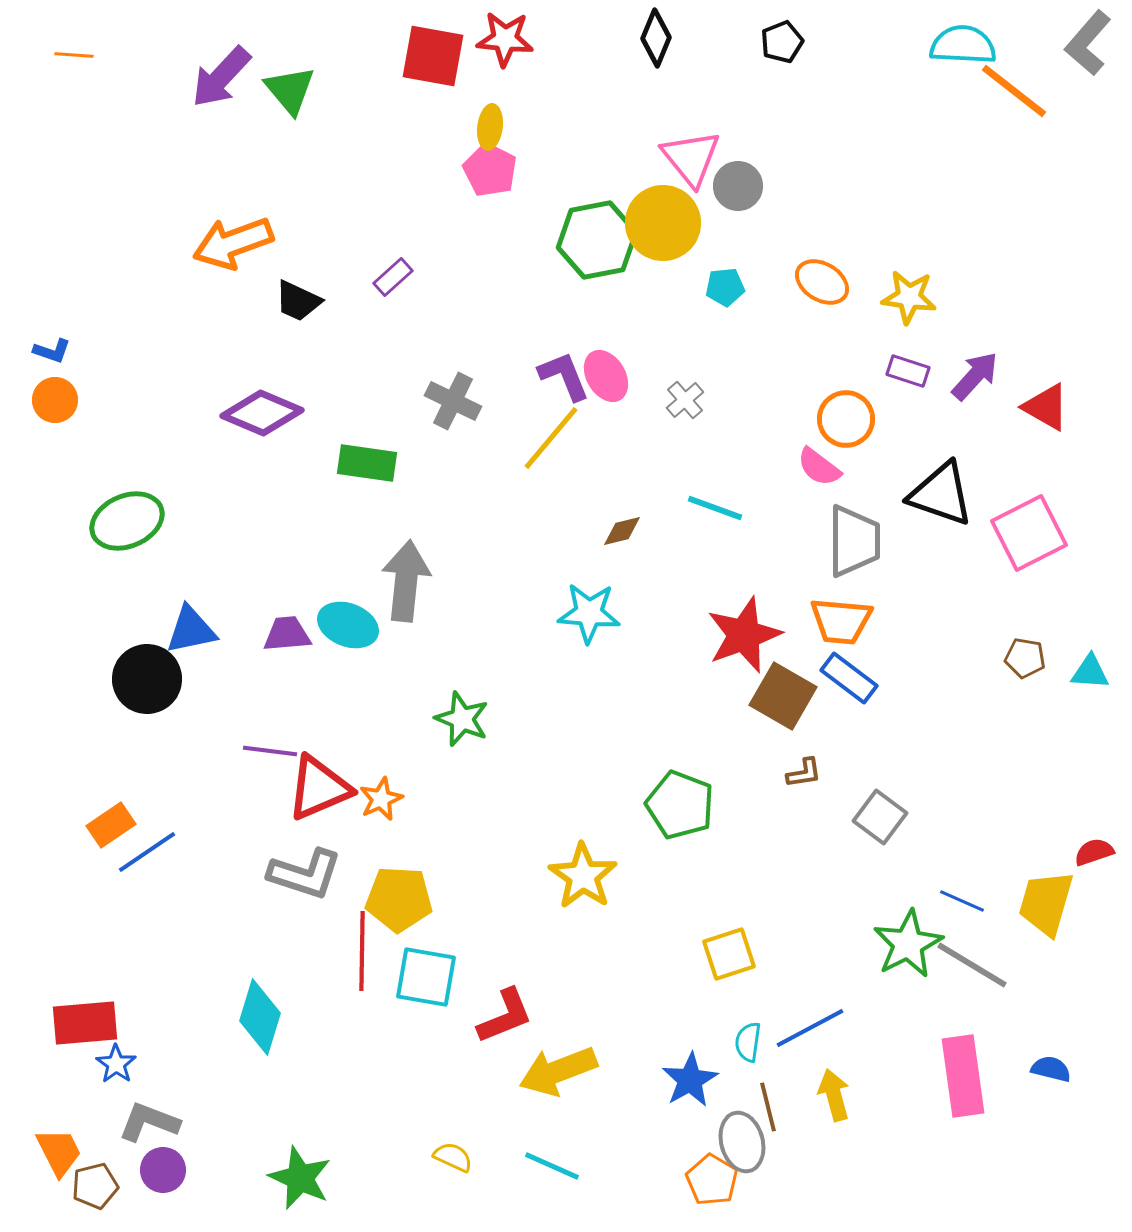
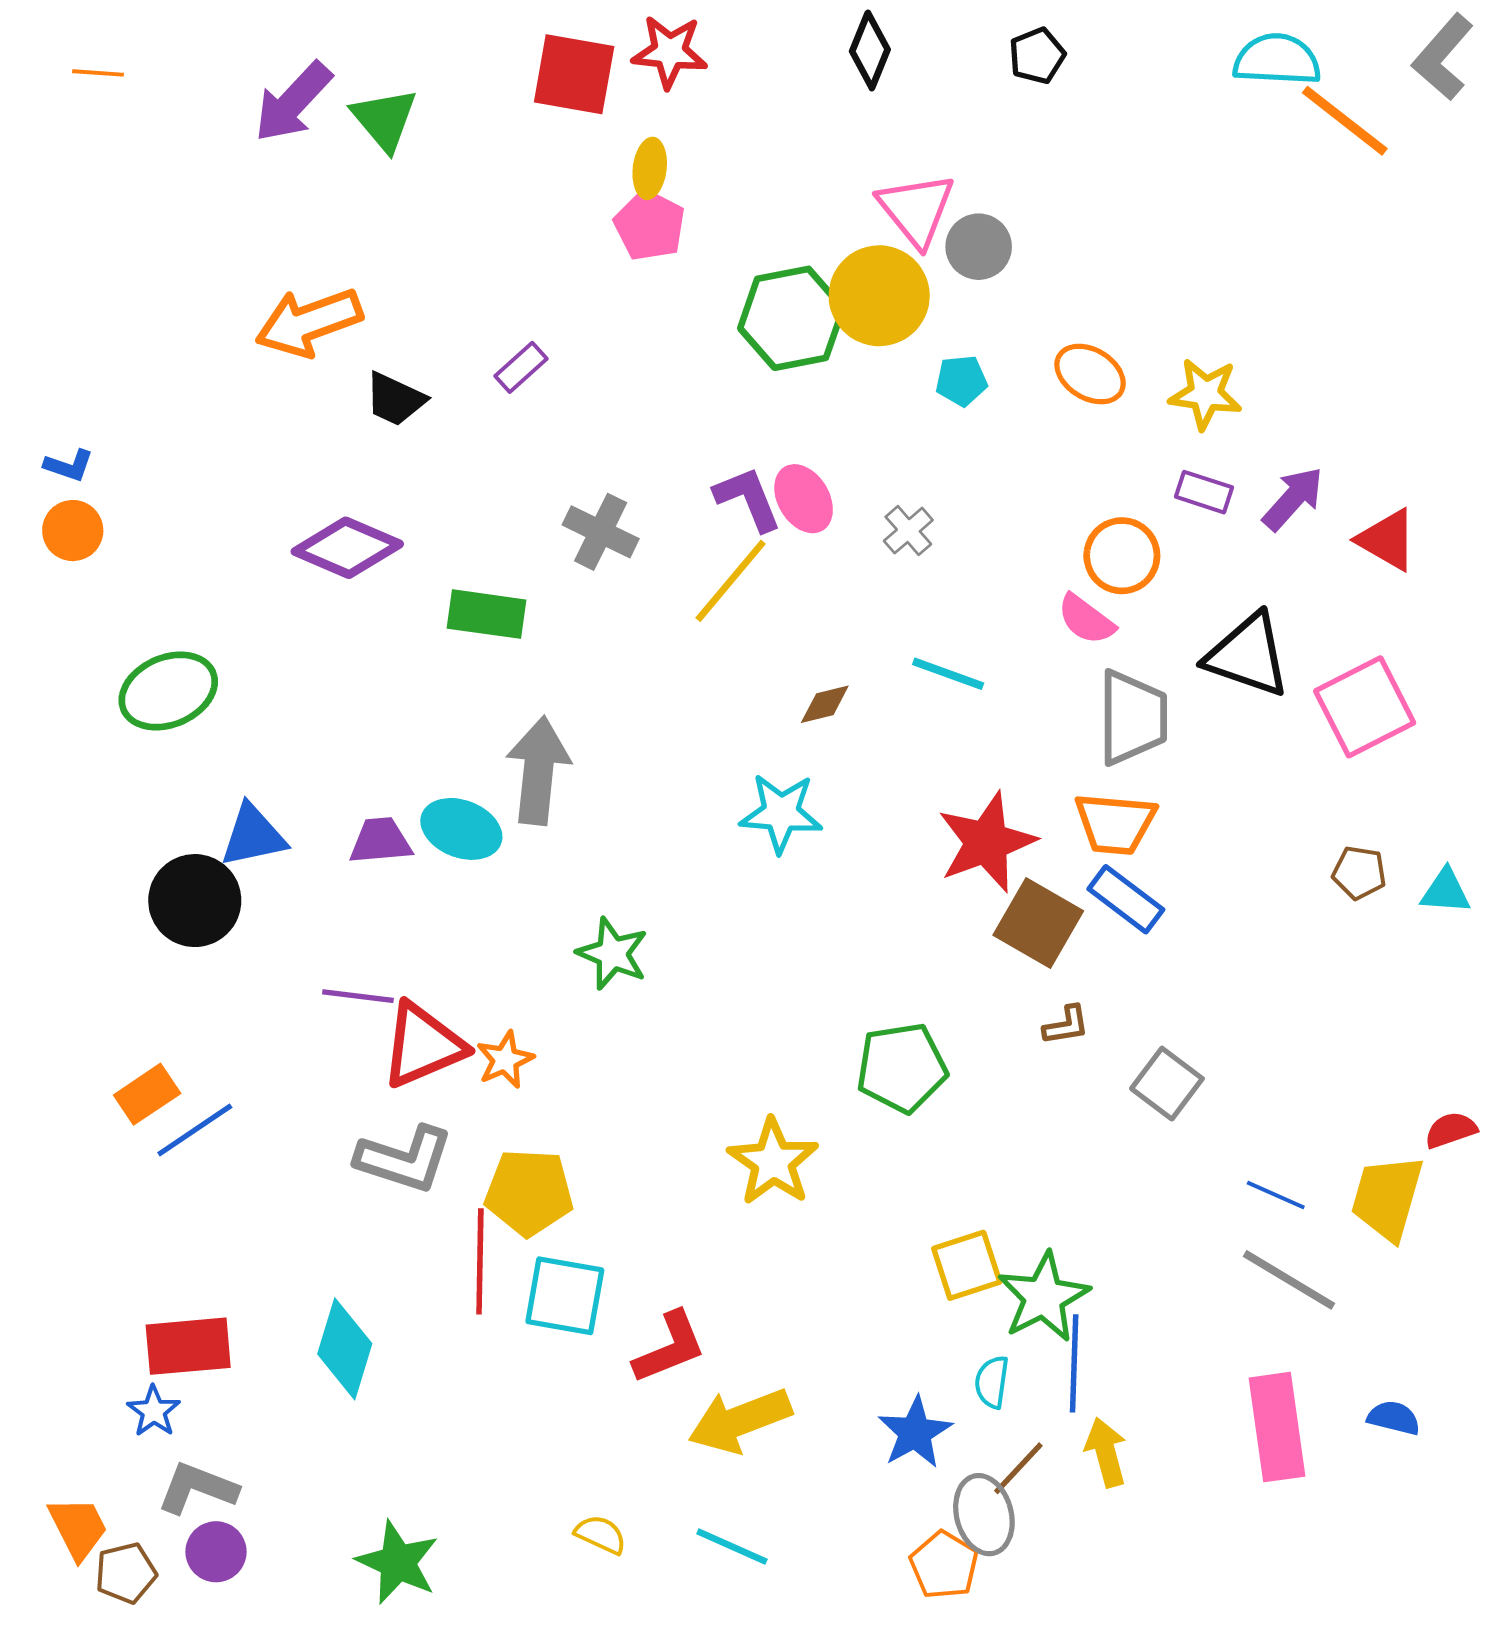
green pentagon: (680, 805) -> (902, 1068), turned -30
green star: (908, 944) -> (1044, 1297), moved
red rectangle: (85, 1023) -> (188, 1346), moved
blue line: (810, 1028) -> (1074, 1363), turned -60
brown line: (768, 1107) -> (1018, 1468), turned 57

